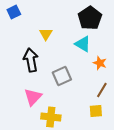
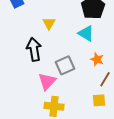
orange star: (100, 63) -> (97, 59), moved
pink triangle: (33, 97) -> (47, 81), moved

